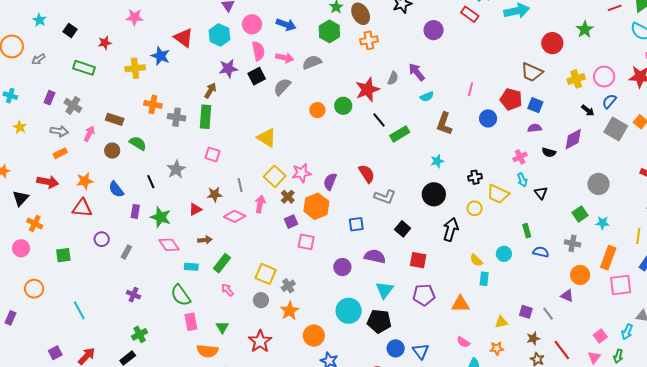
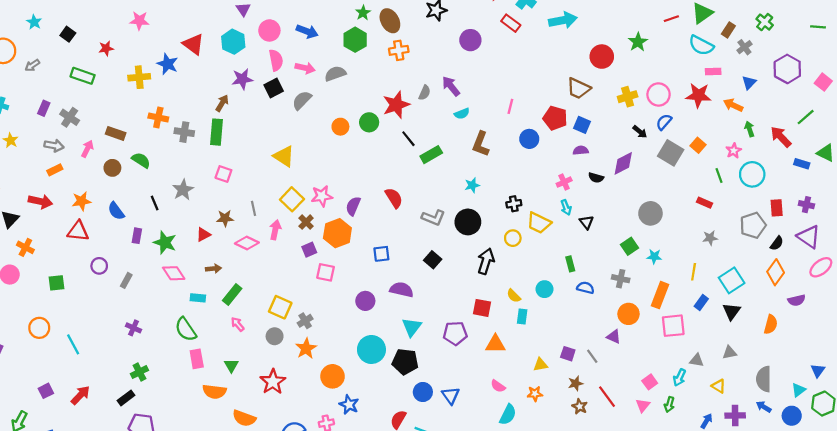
gray L-shape: (385, 197) -> (433, 218), moved
red square: (418, 260) -> (482, 308), moved
orange circle: (34, 289) -> (39, 328), moved

